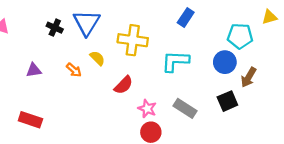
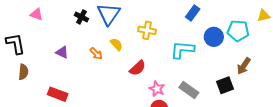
yellow cross: (133, 40) -> (147, 30), size x0.7
blue circle: (225, 62) -> (214, 37), moved
purple triangle: (34, 70) -> (62, 52), turned 32

